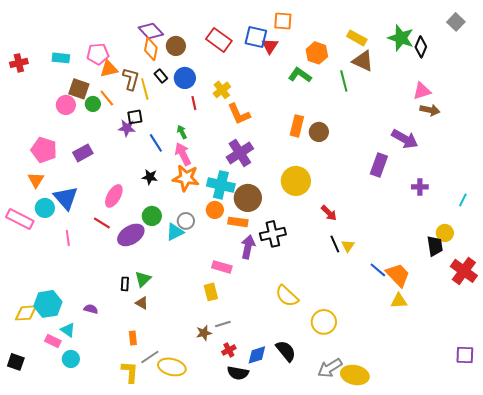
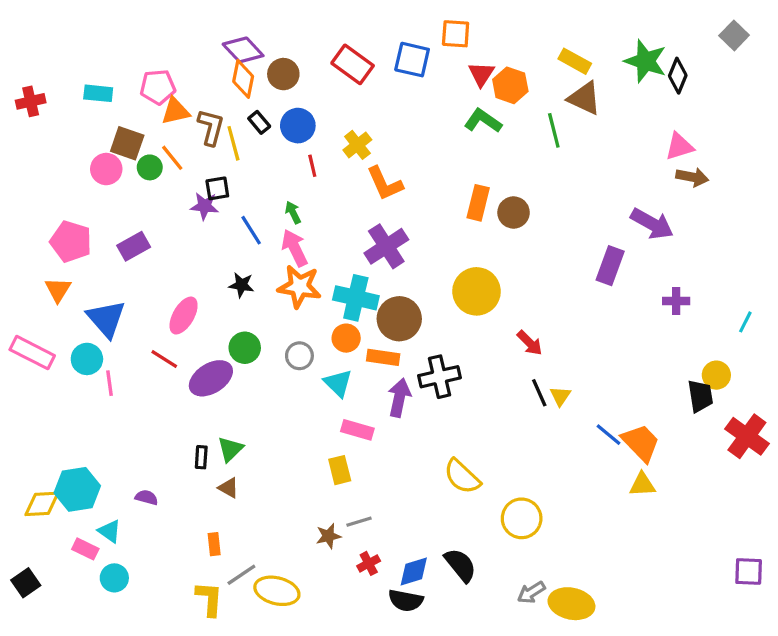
red triangle: (270, 46) -> (481, 74), moved
cyan circle: (45, 208) -> (87, 359), moved
cyan triangle: (175, 232) -> (338, 383), moved, turned -48
black square: (16, 362) -> (26, 583), turned 36
gray arrow: (330, 368) -> (531, 592), size x0.7
black semicircle: (238, 373) -> (406, 600), moved

